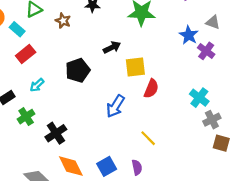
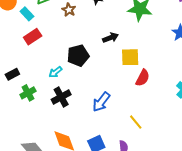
cyan arrow: (37, 85) -> (55, 72), moved
blue arrow: (115, 106) -> (101, 102), moved
black cross: (56, 133) -> (61, 97), moved

